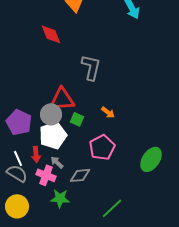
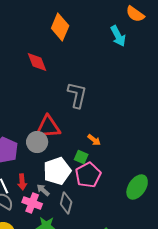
green square: (77, 119) -> (81, 157), moved
white pentagon: (53, 135) -> (57, 171), moved
gray diamond: (80, 175) -> (66, 203), turned -70

